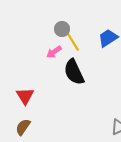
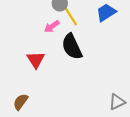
red triangle: (25, 96) -> (36, 60), moved

